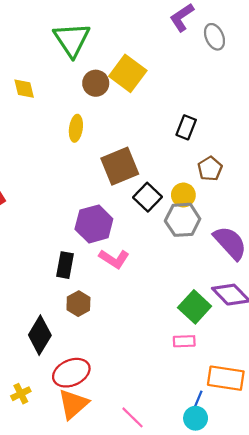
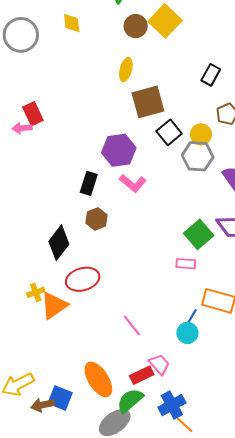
yellow ellipse: (76, 128) -> (126, 70), moved
orange triangle: (73, 404) -> (54, 305), moved

